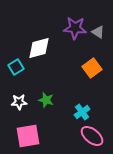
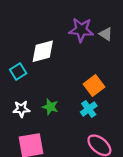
orange square: (92, 68) -> (94, 85), moved
cyan cross: (82, 112) -> (89, 109), moved

